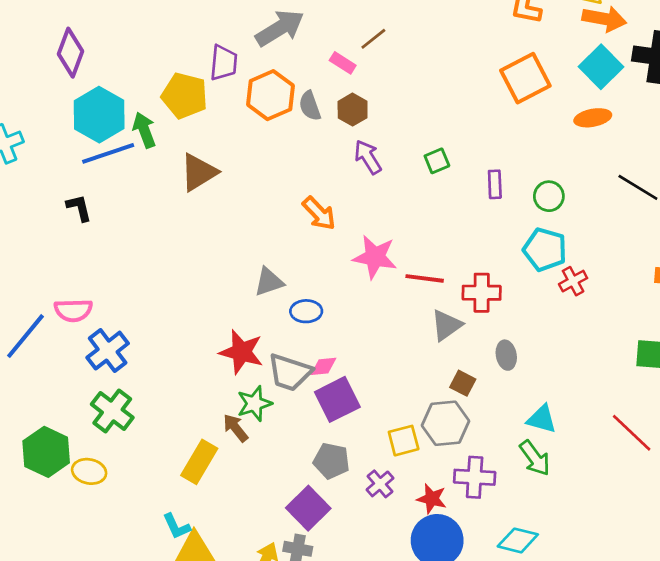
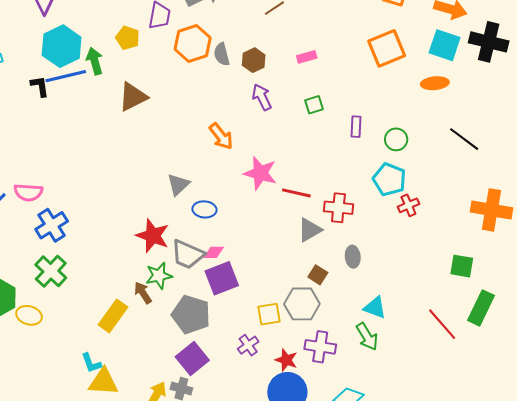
pink rectangle: (343, 63) -> (307, 57), moved, turned -54
cyan square: (601, 67) -> (445, 45), turned -32
yellow pentagon: (185, 96) -> (128, 38), size x0.7
black L-shape: (79, 208) -> (40, 86), moved
gray triangle: (269, 282) -> (178, 185), turned -30
gray pentagon: (331, 461) -> (191, 314), moved, size x1.4

